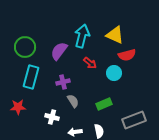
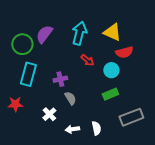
purple semicircle: (59, 51) -> (44, 34), moved
green rectangle: (104, 104) -> (110, 94), moved
white cross: (52, 117) -> (49, 114), turned 32

